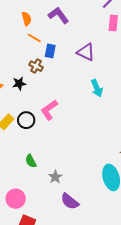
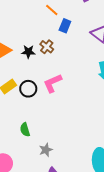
brown cross: (36, 66) -> (47, 47), moved

